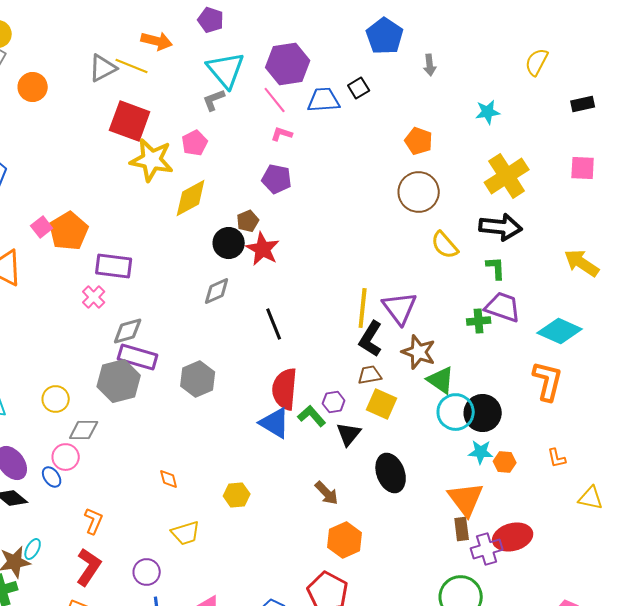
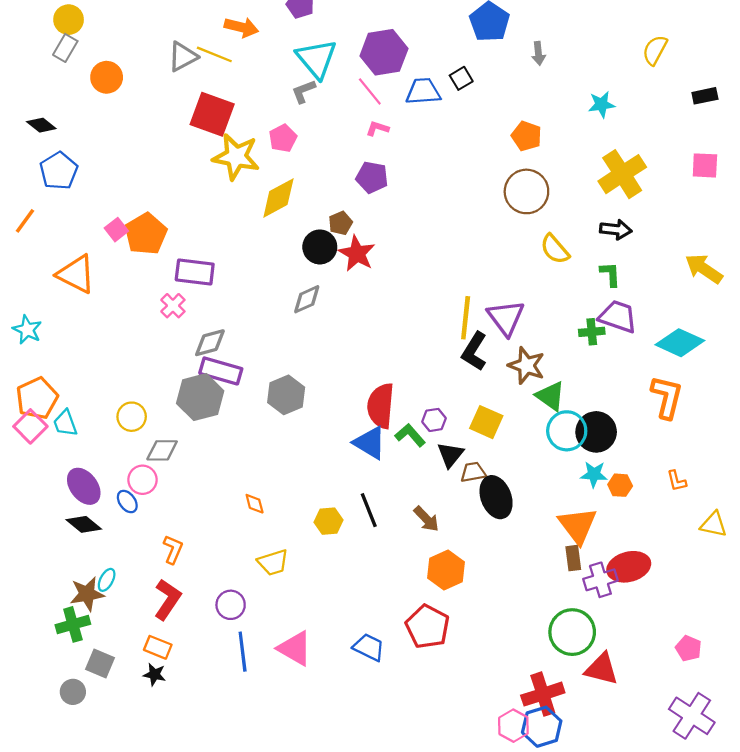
black arrow: (501, 227) -> (616, 230), size x0.7
black line: (274, 324) -> (369, 510), moved
brown trapezoid: (370, 375) -> (473, 472), moved

